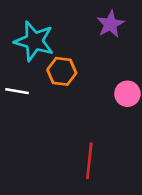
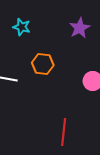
cyan star: (34, 41) -> (22, 27), moved, size x0.6

